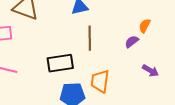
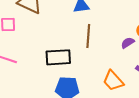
orange trapezoid: (100, 81) -> (113, 81), moved, turned -55

